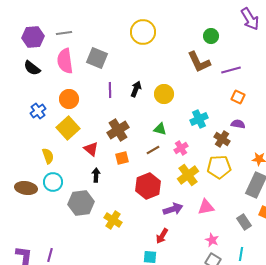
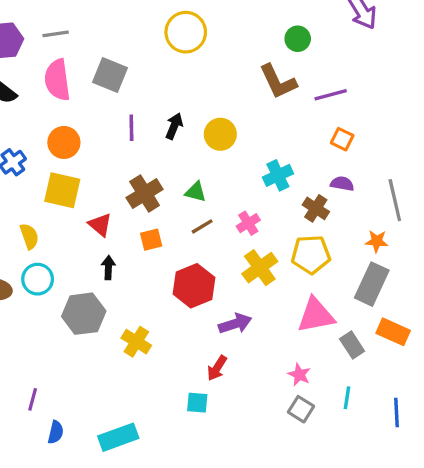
yellow square: (68, 128) -> (62, 190), turned -35
green triangle: (160, 129) -> (196, 192), moved
pink triangle: (206, 207) -> (316, 315), moved, size x1.4

